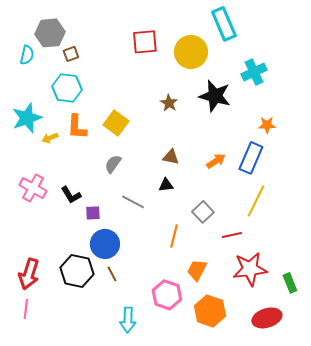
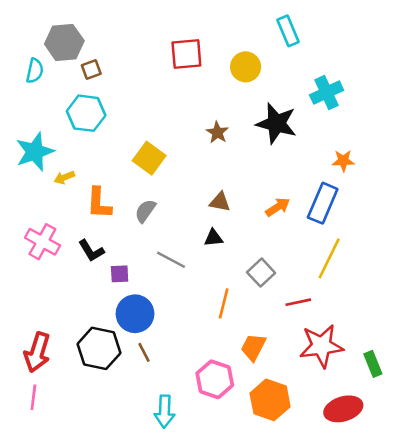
cyan rectangle: (224, 24) -> (288, 31), size x0.7
yellow circle: (191, 52) -> (246, 67), size x0.7
orange L-shape: (77, 127) -> (99, 203), moved

